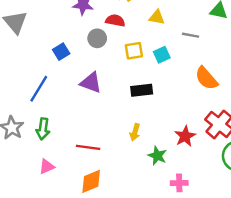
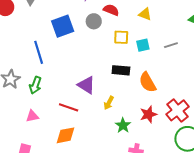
gray line: (191, 35) -> (171, 45), moved, turned -40
blue square: (61, 52) -> (63, 26), size x1.6
orange semicircle: (206, 78) -> (148, 82), moved
purple triangle: (91, 83) -> (86, 85), moved
blue line: (39, 89) -> (39, 52), turned -60

